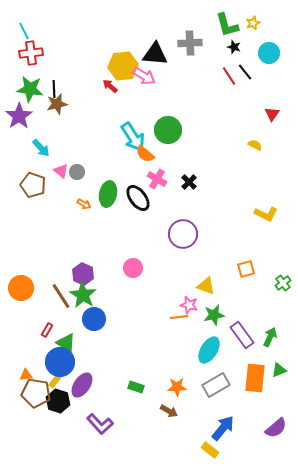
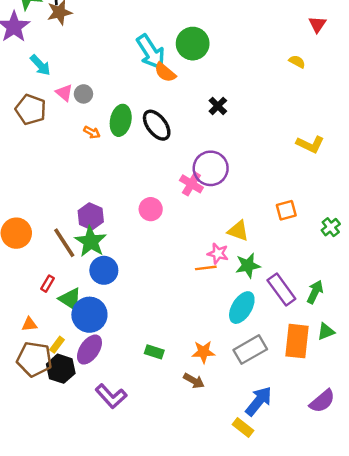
pink cross: (157, 179) -> (191, 184), moved
blue circle: (60, 362) -> (89, 315), moved
orange triangle: (26, 375) -> (29, 324), moved

